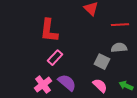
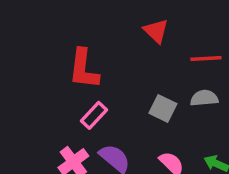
gray square: (102, 62) -> (163, 108), moved

